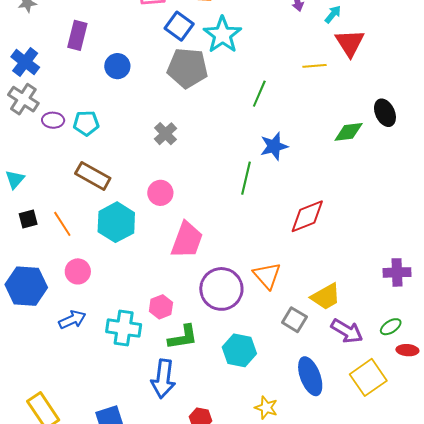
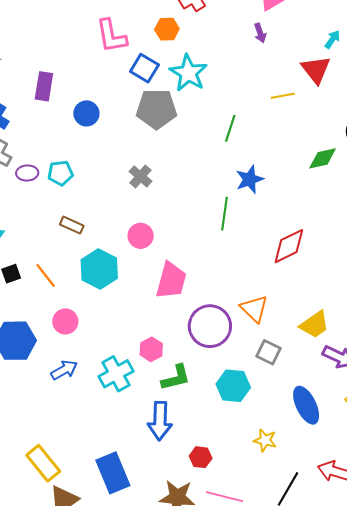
cyan arrow: (333, 14) -> (332, 39), moved
brown rectangle: (93, 176) -> (72, 225), size x0.7
gray square: (294, 320) -> (268, 352), moved
cyan cross: (124, 328) -> (116, 374), turned -32

